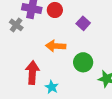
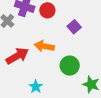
red arrow: (32, 73) -> (17, 56), moved, turned 50

